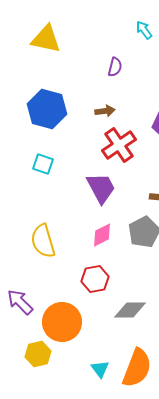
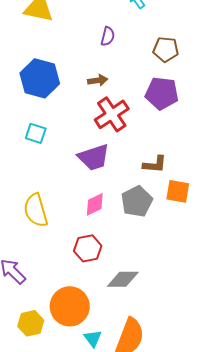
purple trapezoid: (101, 188) -> (94, 157), turned 100
orange circle: (62, 322) -> (70, 306), moved

